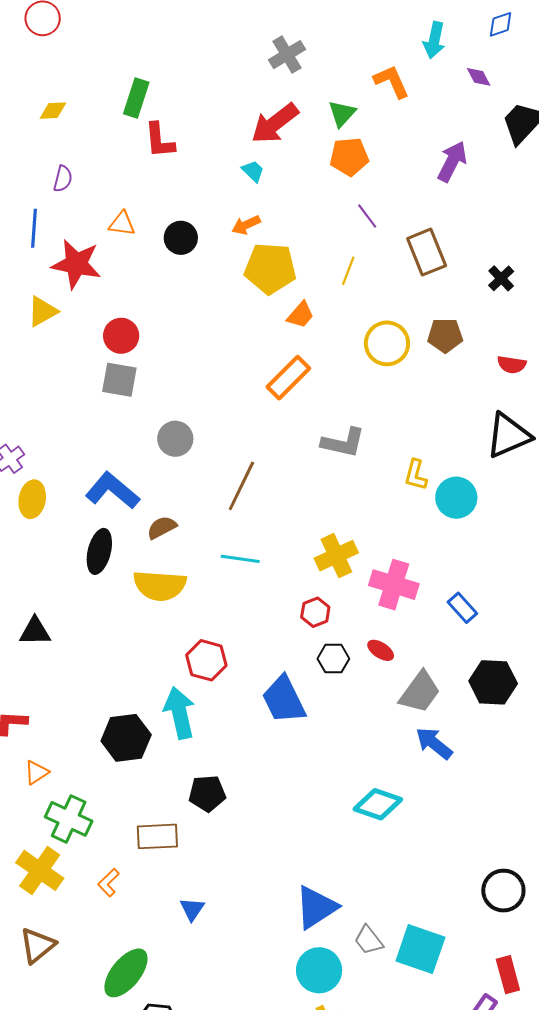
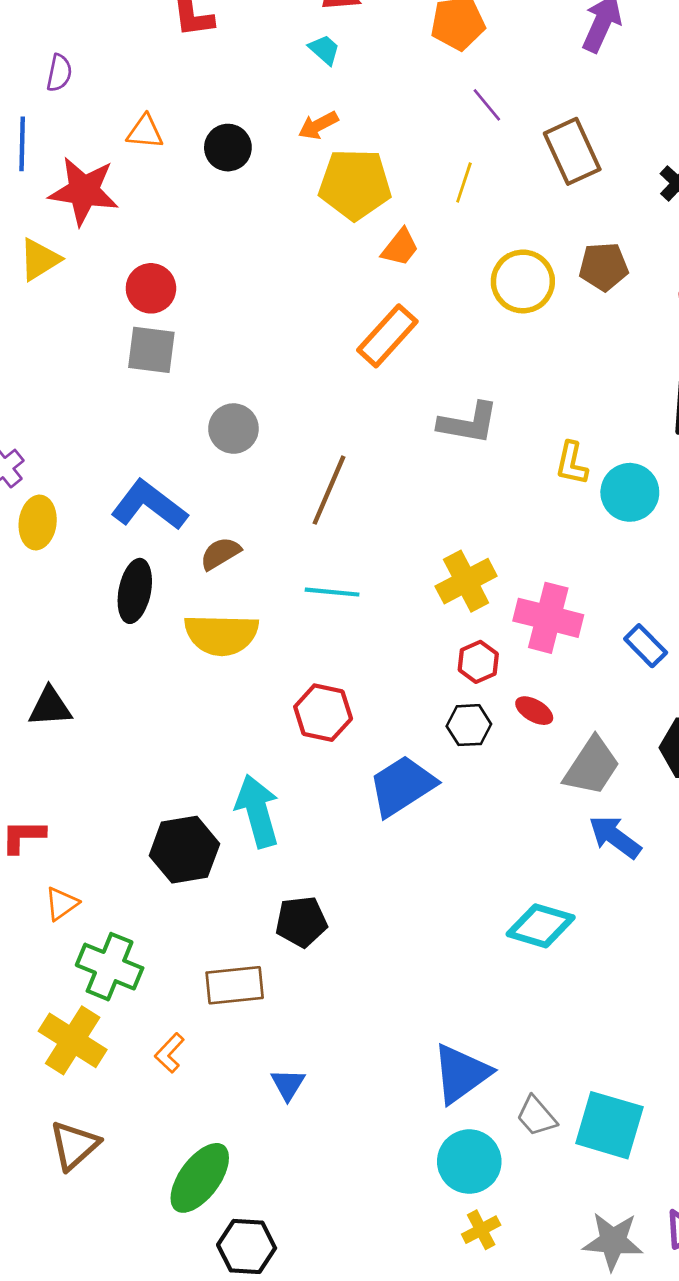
red hexagon: (315, 612) -> (478, 662), moved
red hexagon: (206, 660) -> (323, 713), moved
blue trapezoid: (284, 700) -> (402, 786), turned 86

